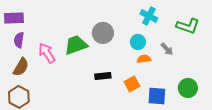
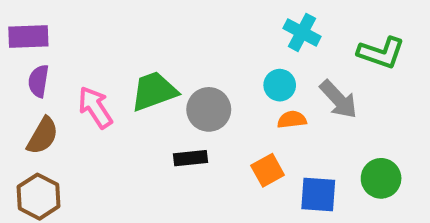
gray circle: (103, 33) -> (209, 109), moved
gray arrow: (167, 49) -> (338, 99), size x1.5
black rectangle: (103, 76) -> (191, 158), moved

